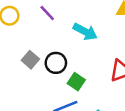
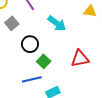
gray square: (30, 60) -> (12, 23), moved

